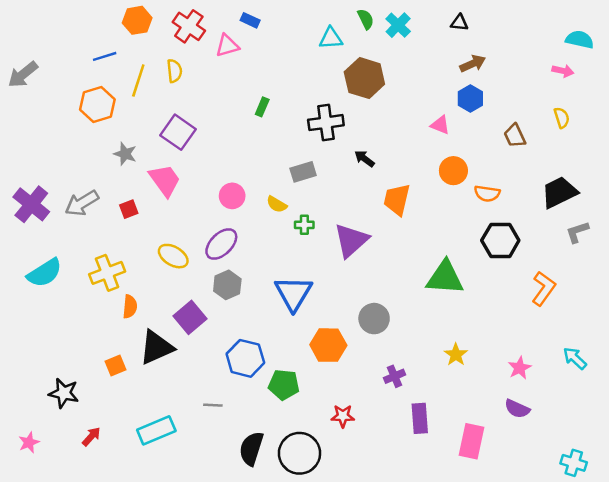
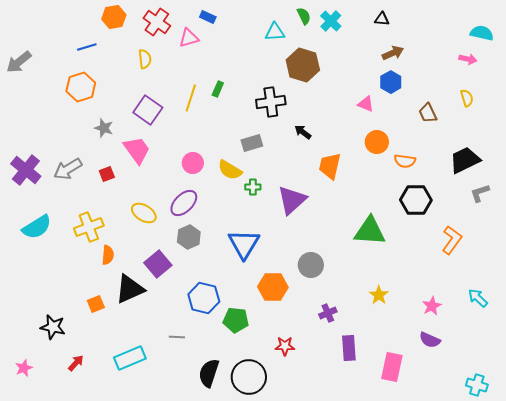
yellow line: (138, 80) -> (191, 98), moved
yellow semicircle: (277, 204) -> (230, 170), size x1.4

